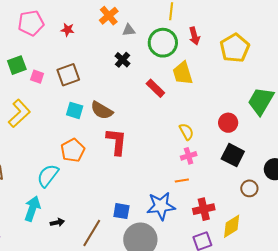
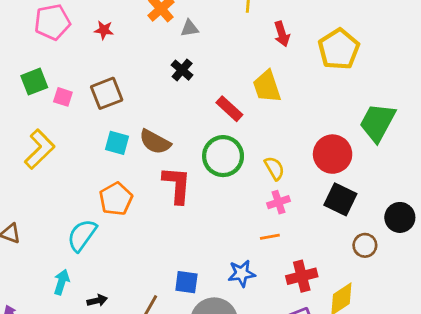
green circle: (163, 43) -> (223, 156), moved
red circle: (228, 123) -> (333, 154), size x1.4
blue star: (161, 206) -> (242, 273), size x0.7
cyan arrow: (32, 209) -> (62, 282), size x0.7

